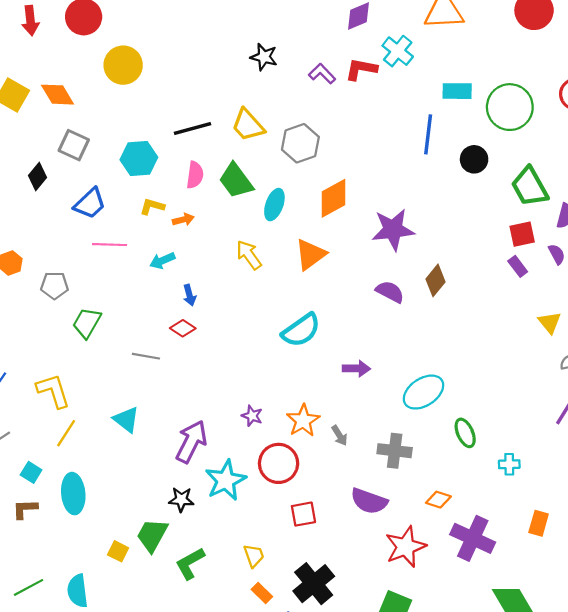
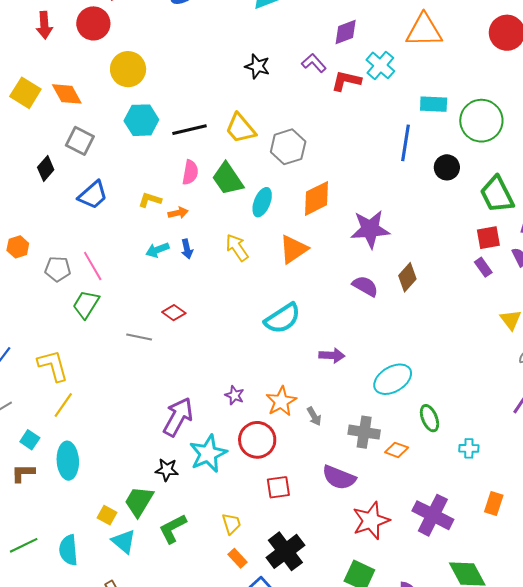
purple L-shape: (322, 74) -> (314, 63), moved
cyan hexagon: (139, 159) -> (141, 120), moved
pink line: (110, 245) -> (93, 266), moved, turned 56
blue arrow: (189, 295) -> (187, 249), moved
cyan triangle: (126, 419) -> (124, 541), moved
orange diamond: (438, 500) -> (397, 450), moved

